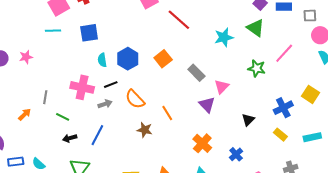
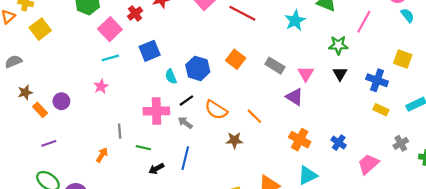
pink star: (26, 57) -> (101, 86), moved
gray arrow: (105, 104) -> (185, 123), turned -112
blue cross: (283, 108) -> (377, 80), turned -30
black triangle: (248, 120) -> (340, 74), moved

